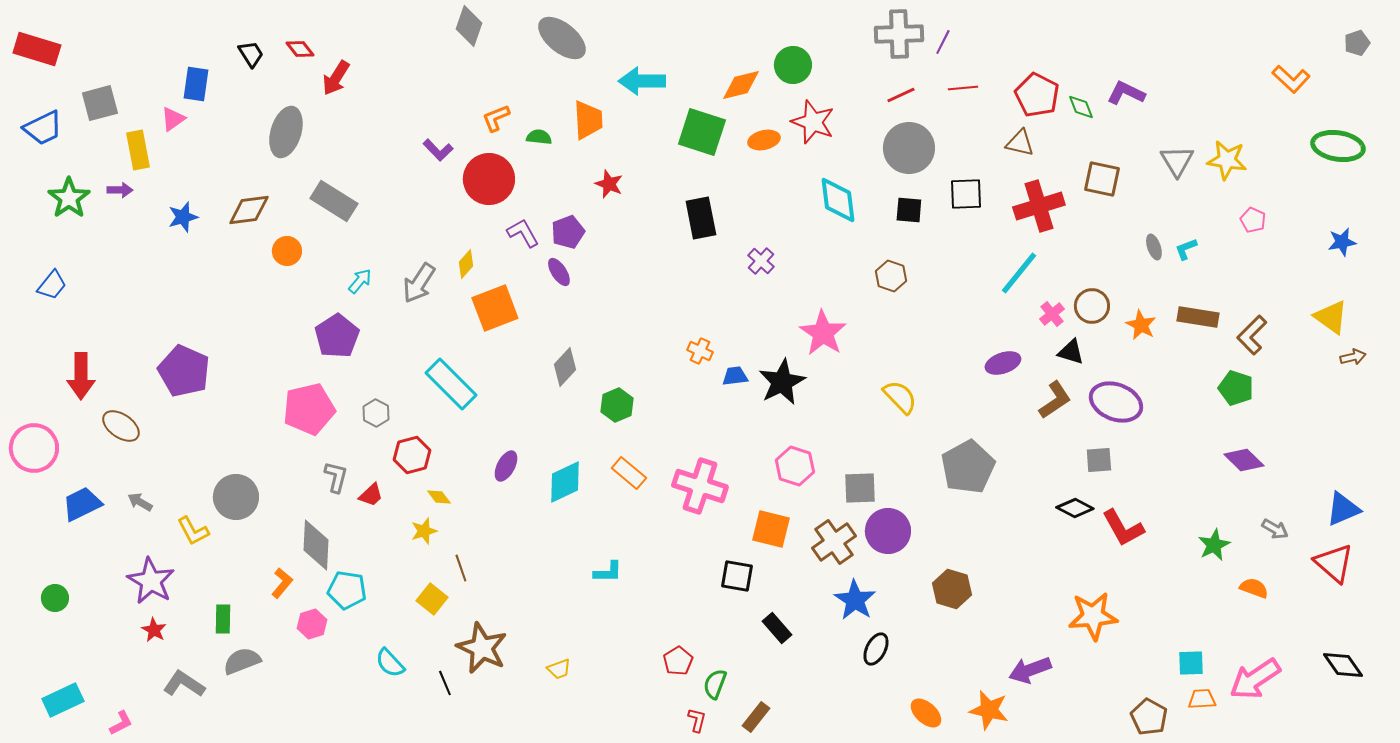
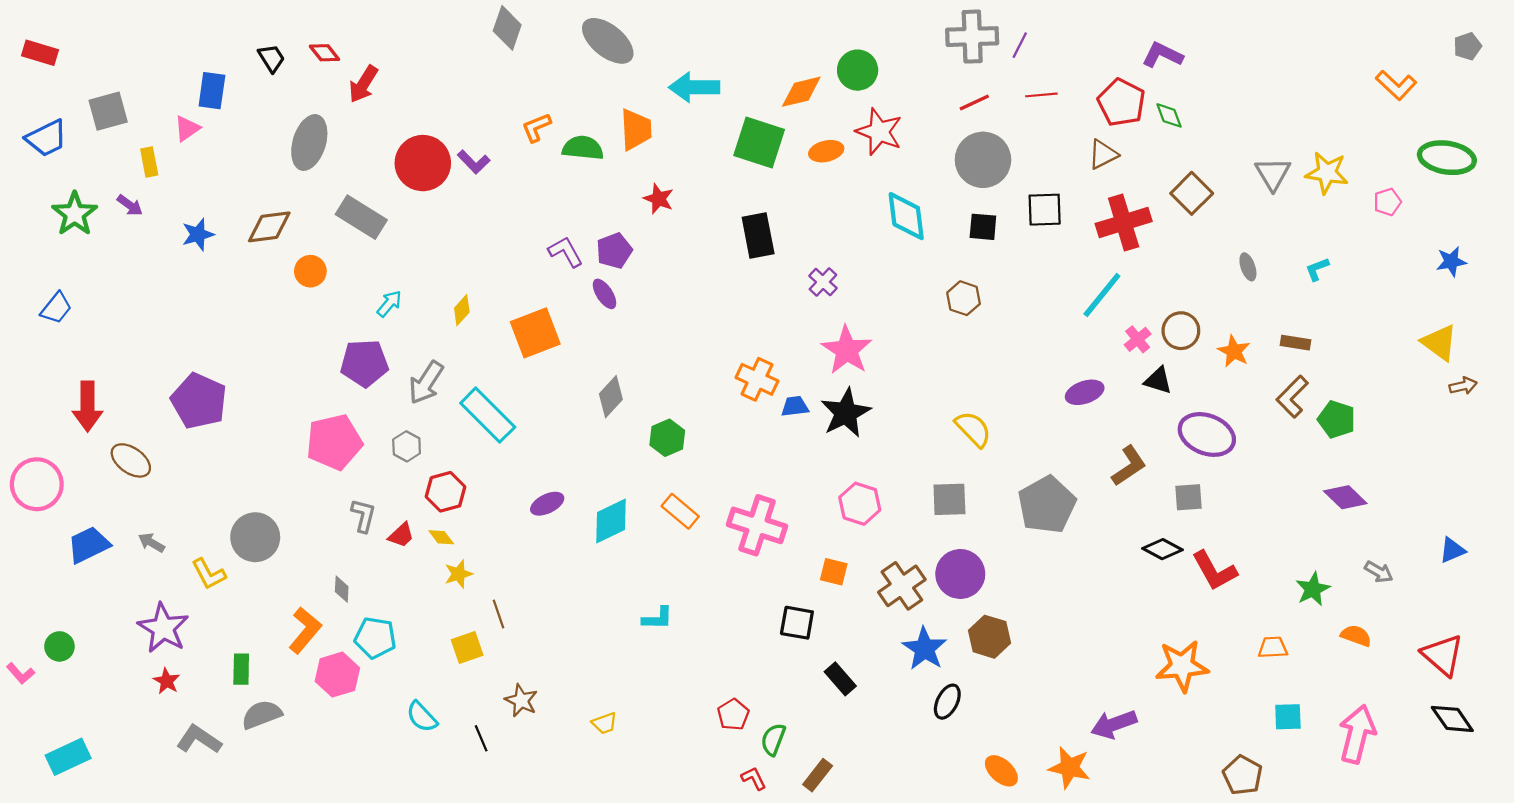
red rectangle: (37, 49) -> (40, 53), size x0.7
purple L-shape: (1126, 93) -> (1163, 55), moved
green semicircle: (539, 137) -> (583, 148), size x1.5
brown triangle: (1020, 143) -> (1103, 154), turned -40
yellow rectangle: (138, 150) -> (149, 162), size x0.7
red circle: (489, 179) -> (423, 163), moved
brown square: (1102, 179) -> (1192, 193), turned 33
purple arrow: (120, 190) -> (130, 205), turned 35
pink pentagon: (1253, 220) -> (1387, 202), moved, turned 30
cyan L-shape: (1186, 249) -> (1317, 269), moved
yellow diamond: (466, 264) -> (462, 310), moved
gray arrow: (419, 283) -> (426, 383), moved
brown rectangle: (1198, 317) -> (1296, 343), size x0.7
pink star: (823, 333) -> (847, 350), moved
brown L-shape: (1252, 335) -> (1292, 397), moved
purple pentagon: (337, 336) -> (364, 363), turned 30
orange cross: (700, 351) -> (757, 379), size x1.5
brown L-shape: (1055, 400) -> (1129, 466), moved
purple ellipse: (506, 466) -> (547, 504), turned 36
gray square: (860, 488) -> (949, 499), moved
yellow diamond: (439, 497) -> (441, 537), moved
blue triangle: (1343, 509) -> (1452, 550), size x0.7
orange square: (771, 529) -> (834, 572), size x0.7
gray diamond: (316, 545) -> (342, 589), size x0.5
red triangle: (1334, 563) -> (1443, 655), moved
orange L-shape: (282, 583) -> (305, 630), size x1.4
brown hexagon: (952, 589) -> (989, 637), moved
yellow square: (432, 599) -> (467, 648), turned 32
pink hexagon: (312, 624) -> (337, 675), size x1.4
brown star: (482, 648) -> (521, 701), size x0.6
pink arrow: (1255, 679) -> (1357, 734), turned 138
orange trapezoid: (1202, 699) -> (1273, 648), moved
red L-shape: (697, 720) -> (754, 778), turned -40
pink L-shape: (121, 723) -> (21, 673), moved, turned 76

